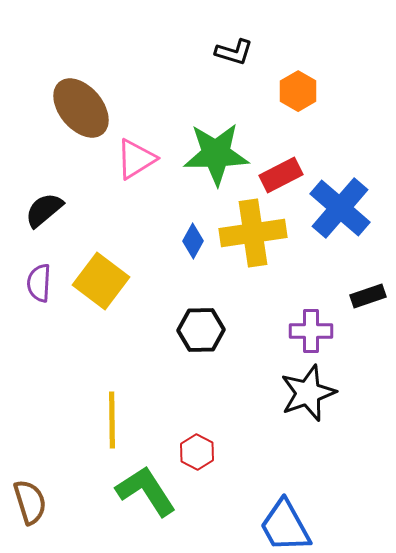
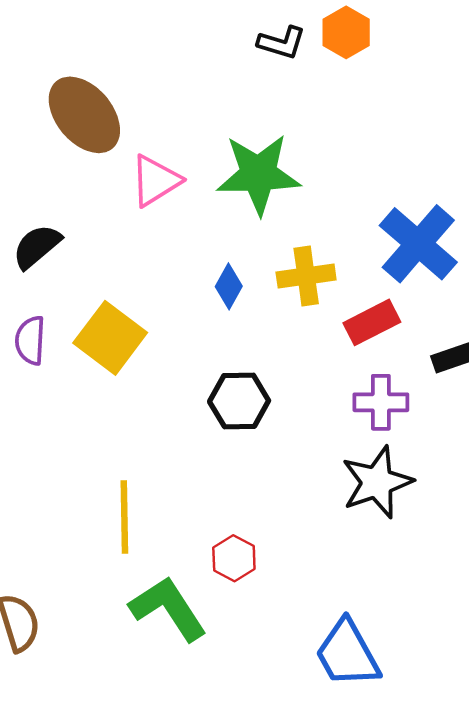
orange hexagon: (298, 91) -> (346, 32), moved
red rectangle: (281, 175) -> (372, 322), moved
yellow cross: (253, 233) -> (306, 276), size x0.7

